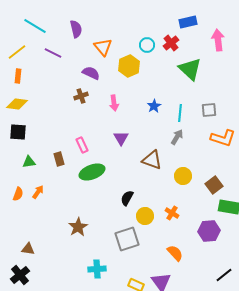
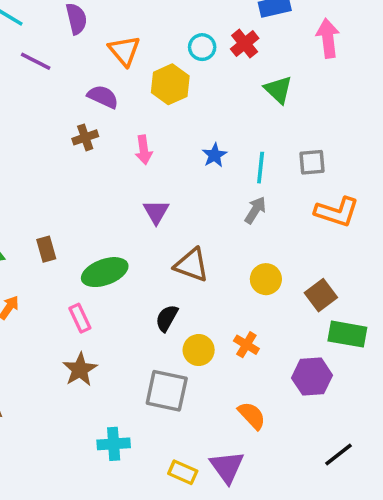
green triangle: (190, 69) -> (278, 90), size x0.7
pink rectangle: (82, 145) -> (80, 318), moved
brown triangle: (152, 160) -> (192, 265), moved
gray square: (127, 239) -> (167, 391), turned 30

